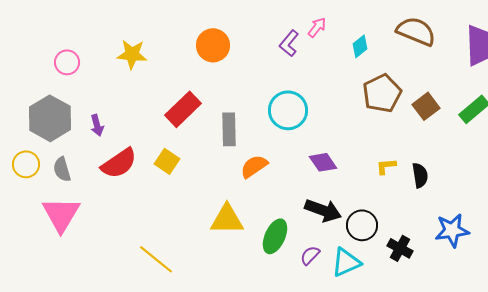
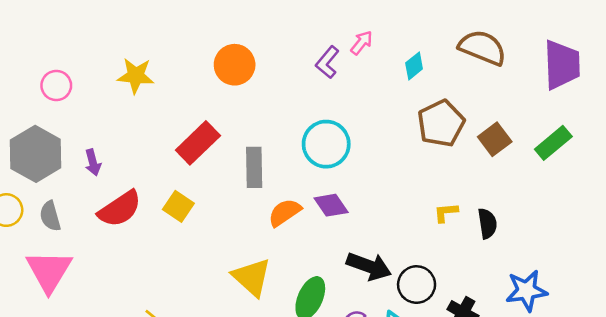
purple diamond: (323, 162) -> (331, 205), moved
yellow triangle: (227, 219) -> (252, 277), turned 42

